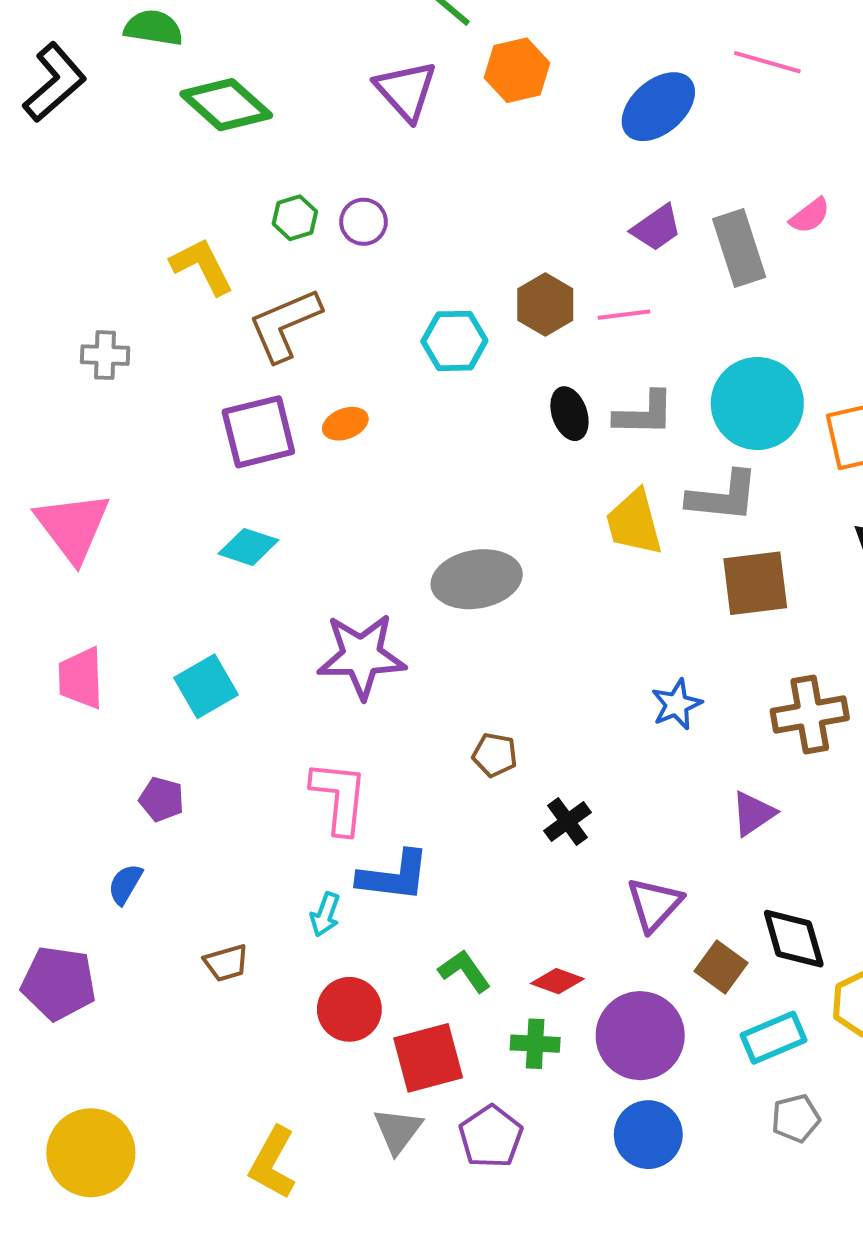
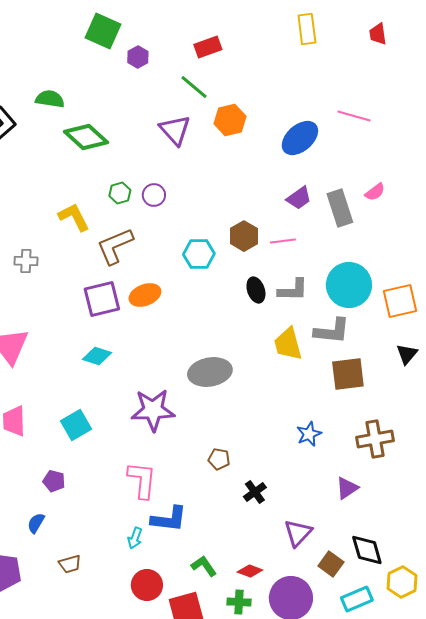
orange ellipse: (345, 424) -> (145, 295), size x1.4
brown trapezoid: (226, 963) -> (70, 564), moved

